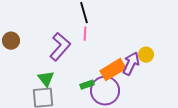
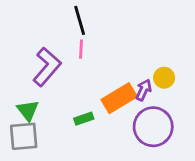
purple arrow: (131, 64) -> (144, 90), size x0.7
purple circle: (105, 91) -> (153, 127), moved

